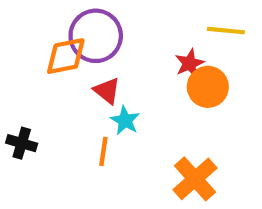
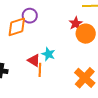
purple circle: (96, 36) -> (30, 16), size x0.6
red triangle: (107, 91) -> (34, 60), moved

